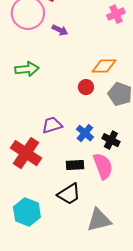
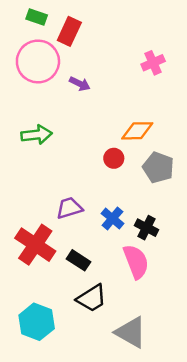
black rectangle: (75, 165) -> (78, 260), moved, turned 36
gray triangle: (99, 220) -> (131, 332), turned 44

